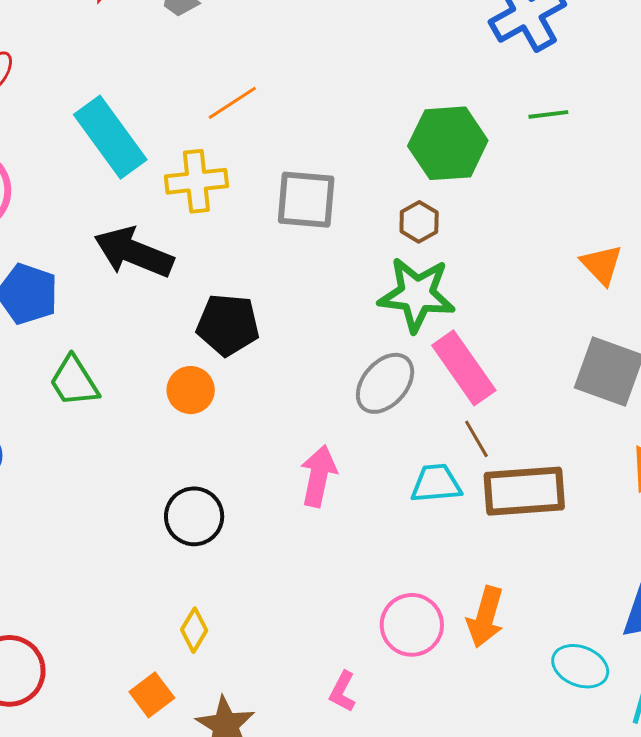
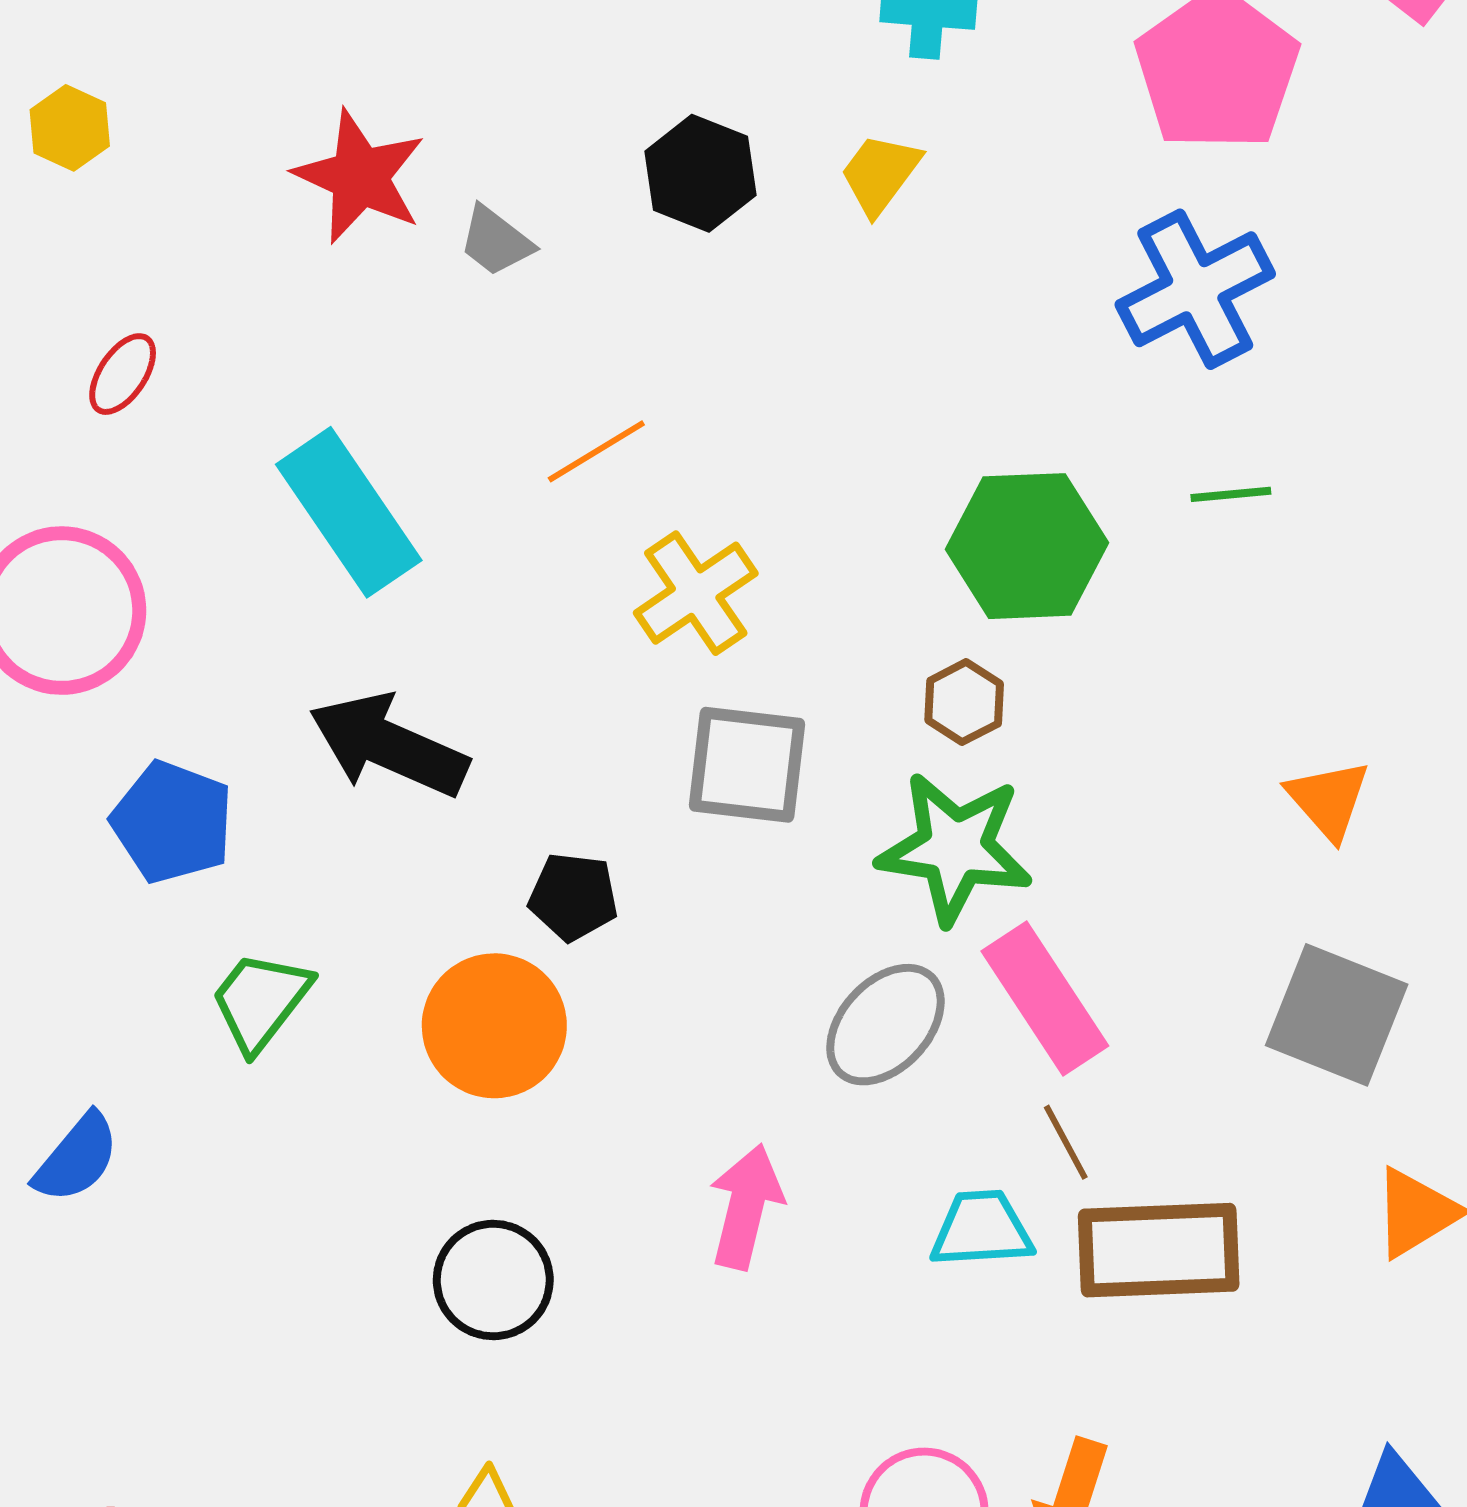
yellow cross: (196, 181) -> (696, 593), moved, turned -30
gray square: (306, 200) -> (747, 765), moved
black pentagon: (228, 325) -> (573, 897), size x0.7
green trapezoid: (74, 381) -> (260, 1001), turned 68
orange circle: (191, 390) -> (494, 1026), size x1.5

